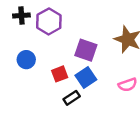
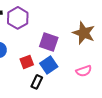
black rectangle: (72, 98) -> (37, 82), turned -32

